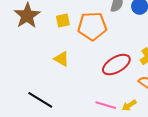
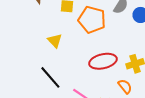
black line: (40, 100) -> (50, 77), moved

